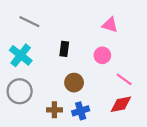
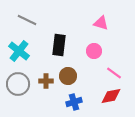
black rectangle: (64, 49) -> (59, 45), size x1.5
brown cross: (54, 110) -> (46, 81), moved

